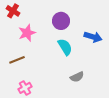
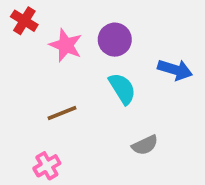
pink star: (27, 33) -> (66, 45), moved, turned -30
brown line: (17, 60) -> (62, 113), moved

